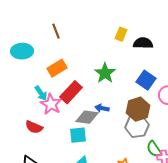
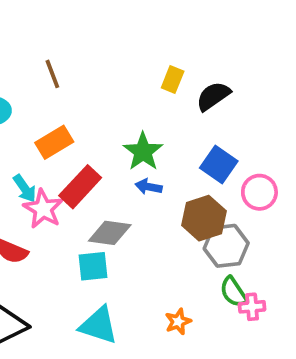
black semicircle: (143, 43) -> (213, 96), turned -36
blue arrow: (102, 108) -> (149, 187), moved
gray hexagon: (137, 126) -> (226, 246), moved

